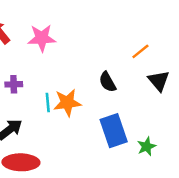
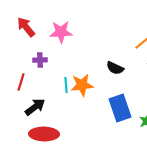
black semicircle: (108, 82) -> (115, 68), turned -36
purple cross: (14, 84) -> (40, 60), moved

